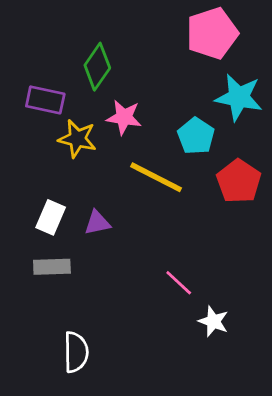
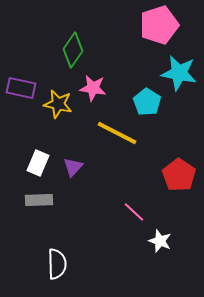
purple rectangle: (45, 100) -> (21, 88), moved
red pentagon: (239, 181) -> (179, 175), moved
purple triangle: (97, 223) -> (73, 167), turned -35

